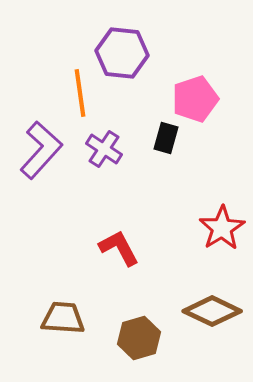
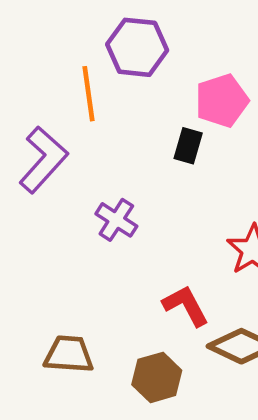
purple cross: (104, 149) -> (116, 220), moved
red L-shape: (119, 248) -> (186, 306), moved

